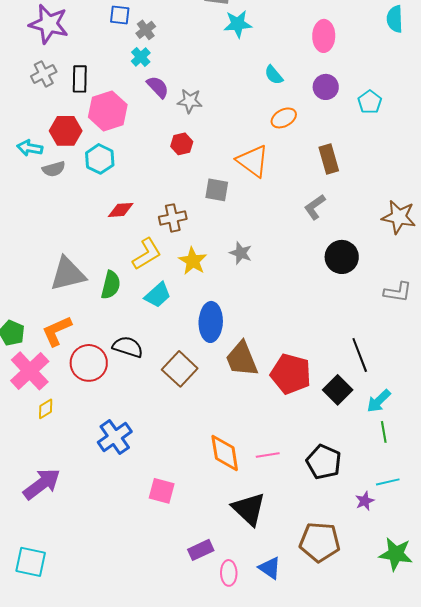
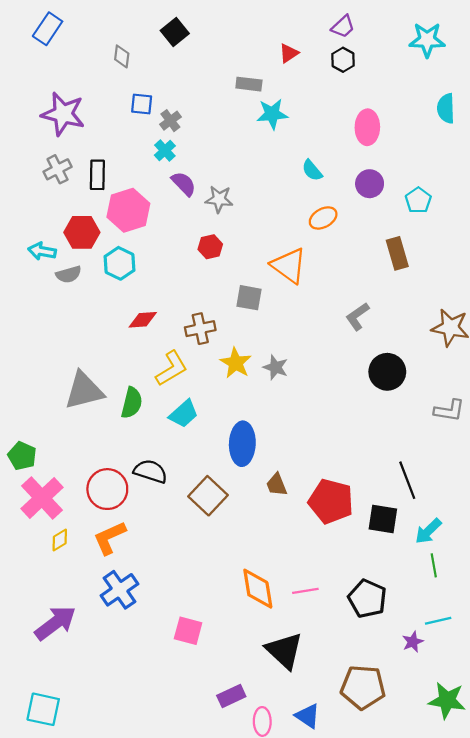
brown rectangle: (329, 159) -> (397, 253), moved
yellow star: (193, 261) -> (236, 363), moved
orange L-shape: (57, 331) -> (110, 538), moved
brown trapezoid: (242, 359) -> (277, 485), size x0.6
black square: (338, 390) -> (383, 519), turned -36
blue cross: (115, 437) -> (120, 590), moved

